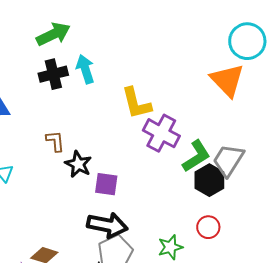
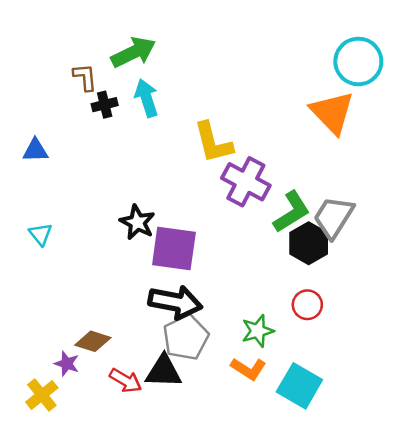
green arrow: (53, 34) -> (133, 52), moved
black cross: (53, 74) -> (105, 105), size x0.7
brown L-shape: (55, 141) -> (85, 77), moved
purple square: (106, 184) -> (174, 248), size x1.5

